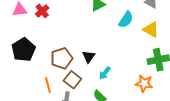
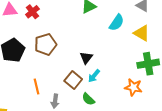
black triangle: (89, 57) -> (86, 58), moved
brown pentagon: (62, 58) -> (45, 44), moved
brown square: (72, 80) -> (73, 80), moved

